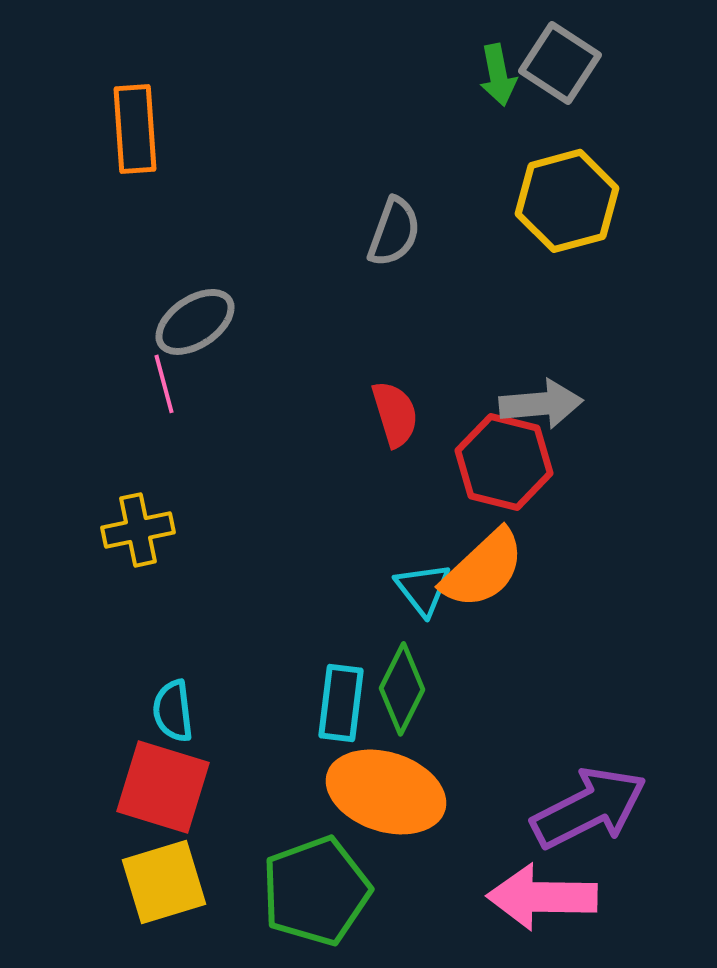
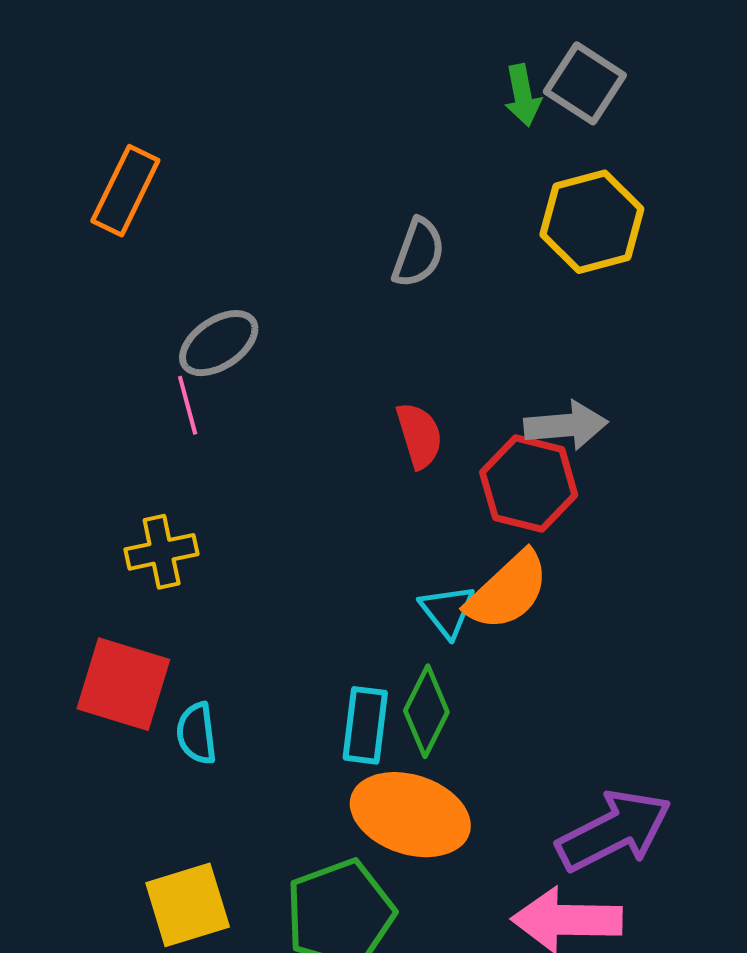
orange rectangle: (135, 129) -> (125, 191), moved, turned 30
red square: (163, 787) -> (123, 684), moved

